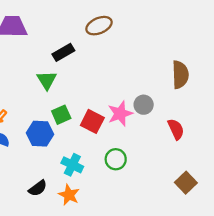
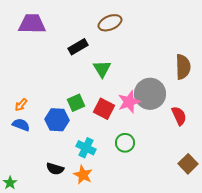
green triangle: (47, 80) -> (102, 69), moved
gray circle: (144, 105) -> (150, 94), size x1.8
black semicircle: (38, 188) -> (55, 169), turned 54

